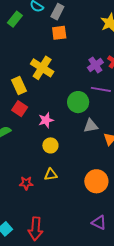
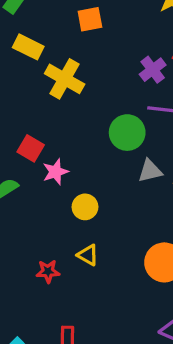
yellow rectangle: (19, 86) -> (28, 47), moved, turned -36
pink star: (46, 120) -> (55, 172), moved
yellow triangle: (51, 175) -> (88, 255), turned 40

